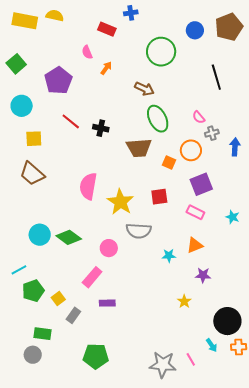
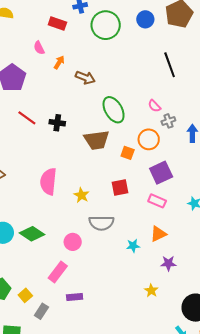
green circle: (161, 52) -> (106, 25), moved
brown arrow: (144, 89) -> (85, 78), moved
yellow star: (120, 202) -> (81, 195), size x0.6

